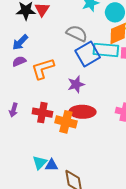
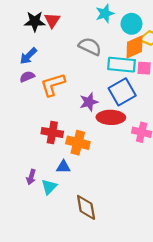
blue square: (88, 54) -> (122, 92), moved
purple arrow: (14, 110) -> (31, 177), moved
red ellipse: (83, 112) -> (111, 117), moved
blue triangle: (52, 165) -> (63, 167), moved

